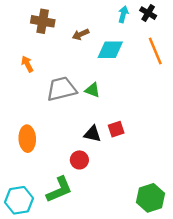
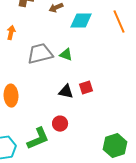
orange arrow: (27, 64) -> (11, 33), turned 40
red circle: (79, 160) -> (60, 124), moved

